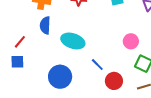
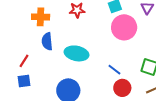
pink circle: (131, 41) -> (124, 27), moved, size x1.6
blue line: (97, 65) -> (114, 70), moved

